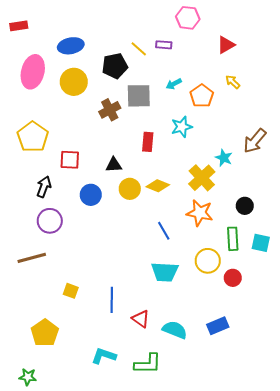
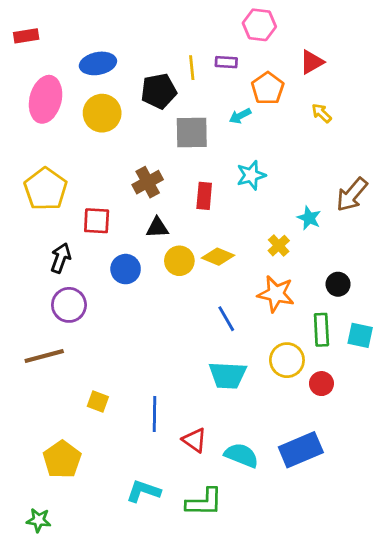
yellow line: (139, 49) -> (192, 68), turned 42
orange pentagon: (202, 96) -> (268, 88), moved
brown cross: (110, 110) -> (148, 182), moved
yellow cross: (202, 178) -> (279, 246), size x0.6
blue rectangle: (218, 326) -> (301, 450), size x1.4

